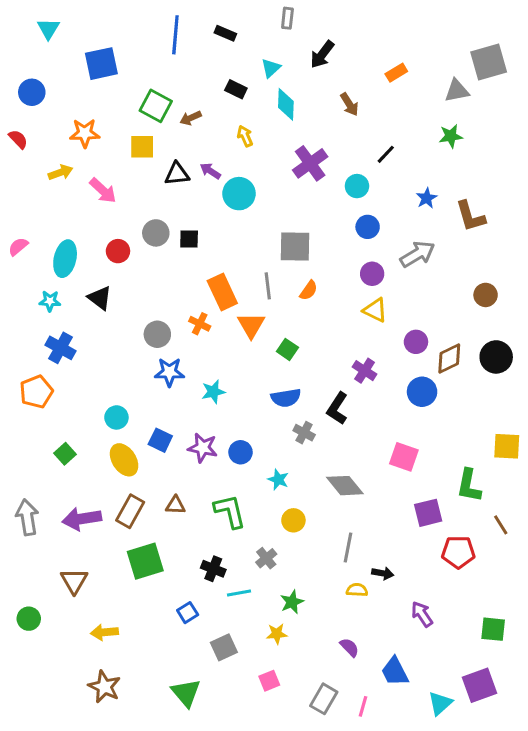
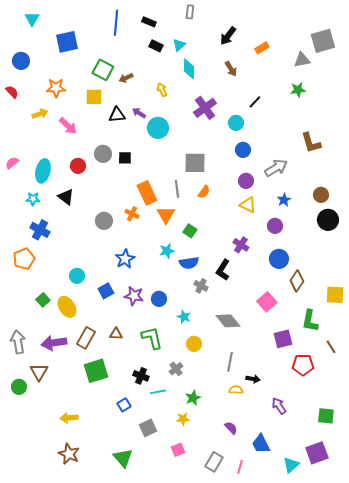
black arrow: (322, 54) -> (228, 36), moved
black rectangle: (236, 89) -> (156, 46), moved
blue star: (427, 198) -> (284, 200), moved
black circle: (496, 357) -> (328, 220), moved
brown diamond: (449, 358) -> (297, 281), moved, turned -30
blue star: (169, 372) -> (125, 259), moved, turned -30
cyan star: (213, 392) -> (167, 251), moved
blue square: (160, 440) -> (106, 291), turned 35
pink square: (404, 457) -> (267, 302), turned 30
yellow ellipse: (124, 460) -> (67, 307), moved
brown triangle: (74, 581) -> (39, 372), moved
green circle: (29, 619) -> (19, 387), moved

